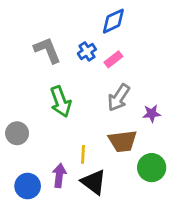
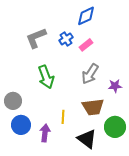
gray L-shape: (47, 50) -> (36, 38), turned -90
black triangle: (94, 182) -> (87, 139), moved
blue circle: (28, 186) -> (21, 125), moved

